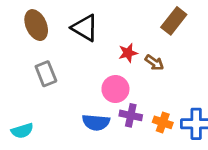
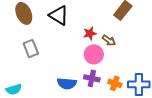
pink circle: (115, 89) -> (94, 54), moved

